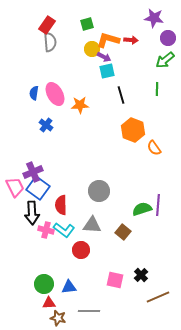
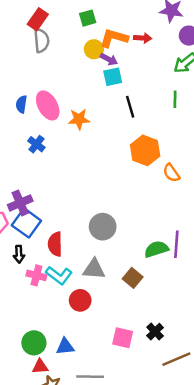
black arrow: (32, 213) -> (19, 254), size x0.6

